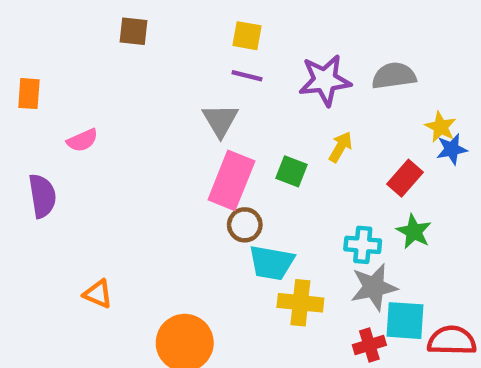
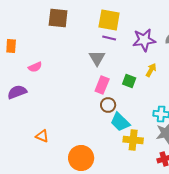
brown square: (134, 31) -> (58, 18), size x1.5
yellow square: (247, 36) -> (109, 20), size x1.6
pink rectangle: (231, 180) -> (102, 85), size x0.7
purple semicircle: (42, 196) -> (17, 92), turned -102
cyan trapezoid: (271, 263) -> (120, 122), turned 35

